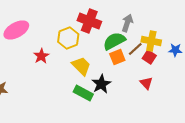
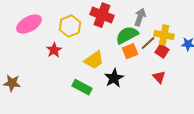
yellow hexagon: (68, 38) -> (70, 26), moved
yellow trapezoid: (81, 66) -> (94, 60), turned 100
green rectangle: (83, 93) -> (82, 87), moved

